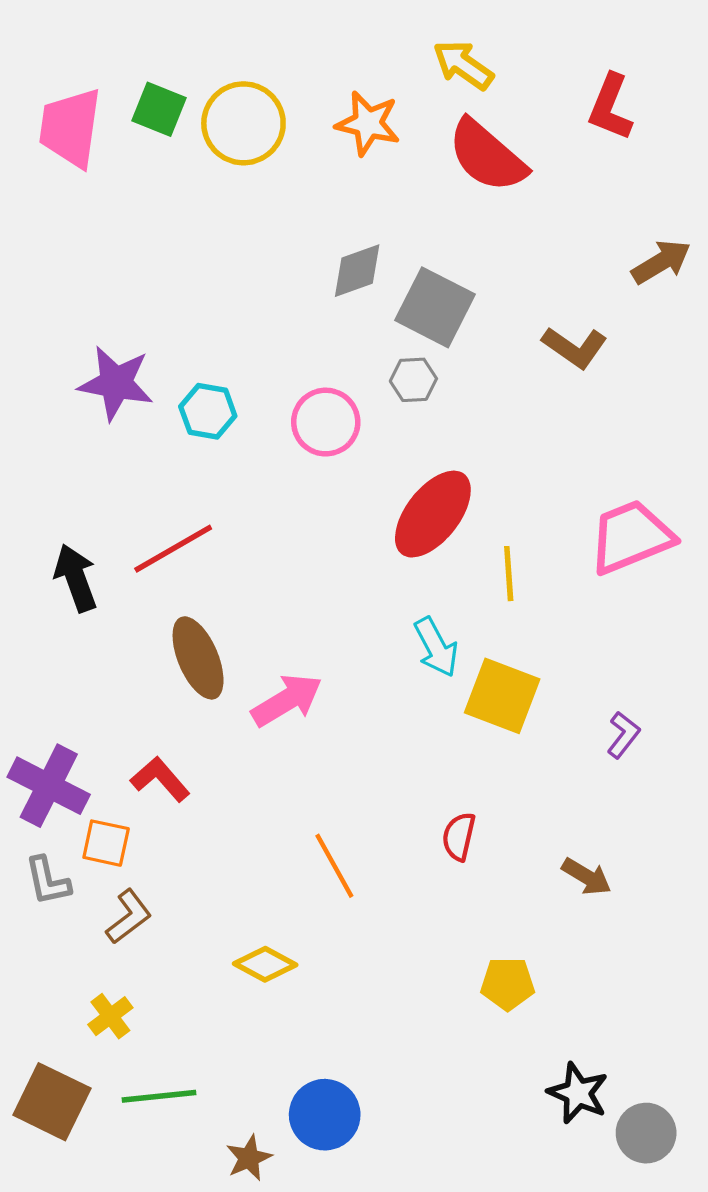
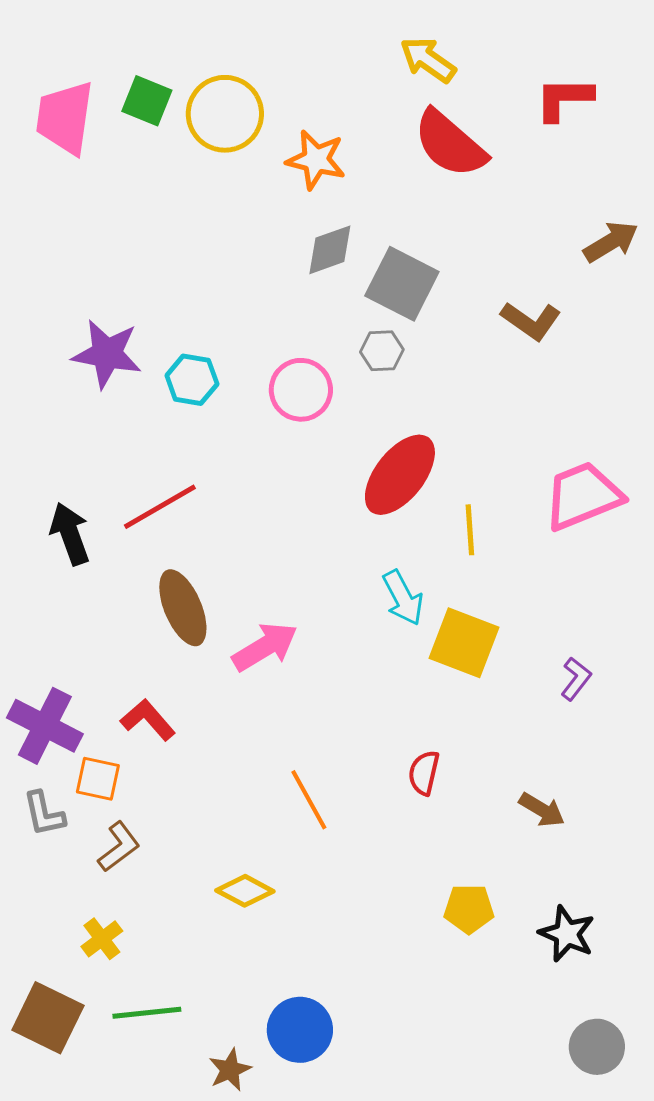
red L-shape: (610, 107) -> (564, 99), turned 68
orange star: (368, 123) -> (316, 160), moved
black star: (578, 1093) -> (567, 934), moved

